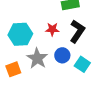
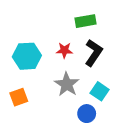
blue circle: (62, 55) -> (87, 114), moved
gray star: (37, 58) -> (67, 84), moved

